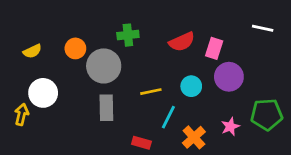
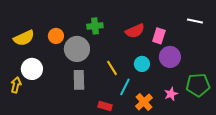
yellow semicircle: (32, 51) -> (24, 38), size x1.5
yellow line: (151, 92) -> (112, 68), turned 70

